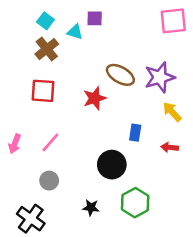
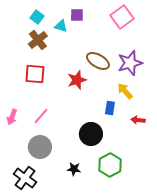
pink square: (173, 21) -> (122, 17), moved, turned -30
yellow arrow: (172, 112) -> (125, 91), moved
gray circle: (49, 181) -> (40, 147), size x1.5

